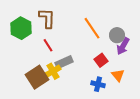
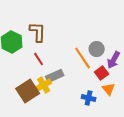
orange line: (92, 28) -> (83, 58), moved
gray circle: (117, 35) -> (97, 49), moved
red square: (101, 60) -> (102, 73), moved

